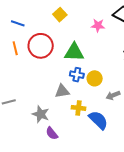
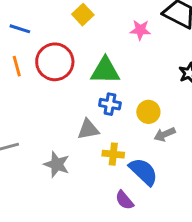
yellow circle: (95, 78) -> (148, 112), moved
purple semicircle: (52, 133) -> (124, 200), moved

